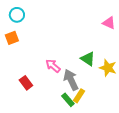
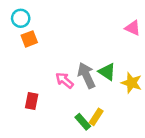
orange square: (12, 38) -> (29, 39), moved
gray arrow: (71, 80) -> (86, 75), moved
red rectangle: (26, 83) -> (32, 101), turned 48

